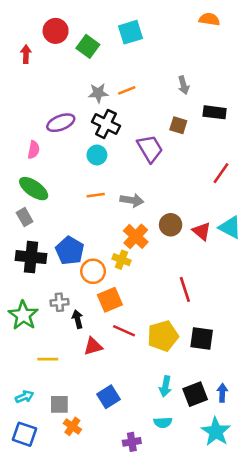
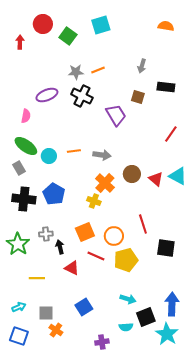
orange semicircle: (209, 19) -> (166, 26), moved
gray arrow: (184, 85) -> (142, 66), turned 32
cyan circle: (97, 155) -> (49, 156), moved
orange circle: (93, 271) -> (114, 236), moved
black square: (202, 339) -> (166, 248), moved
red triangle: (93, 346) -> (72, 268), turned 42
cyan arrow: (165, 386) -> (128, 299), turned -84
blue arrow: (222, 393) -> (172, 304), size x1.6
black square: (195, 394) -> (146, 317), moved

